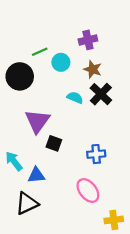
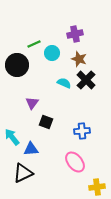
purple triangle: (37, 121) -> (32, 103), size x0.6

